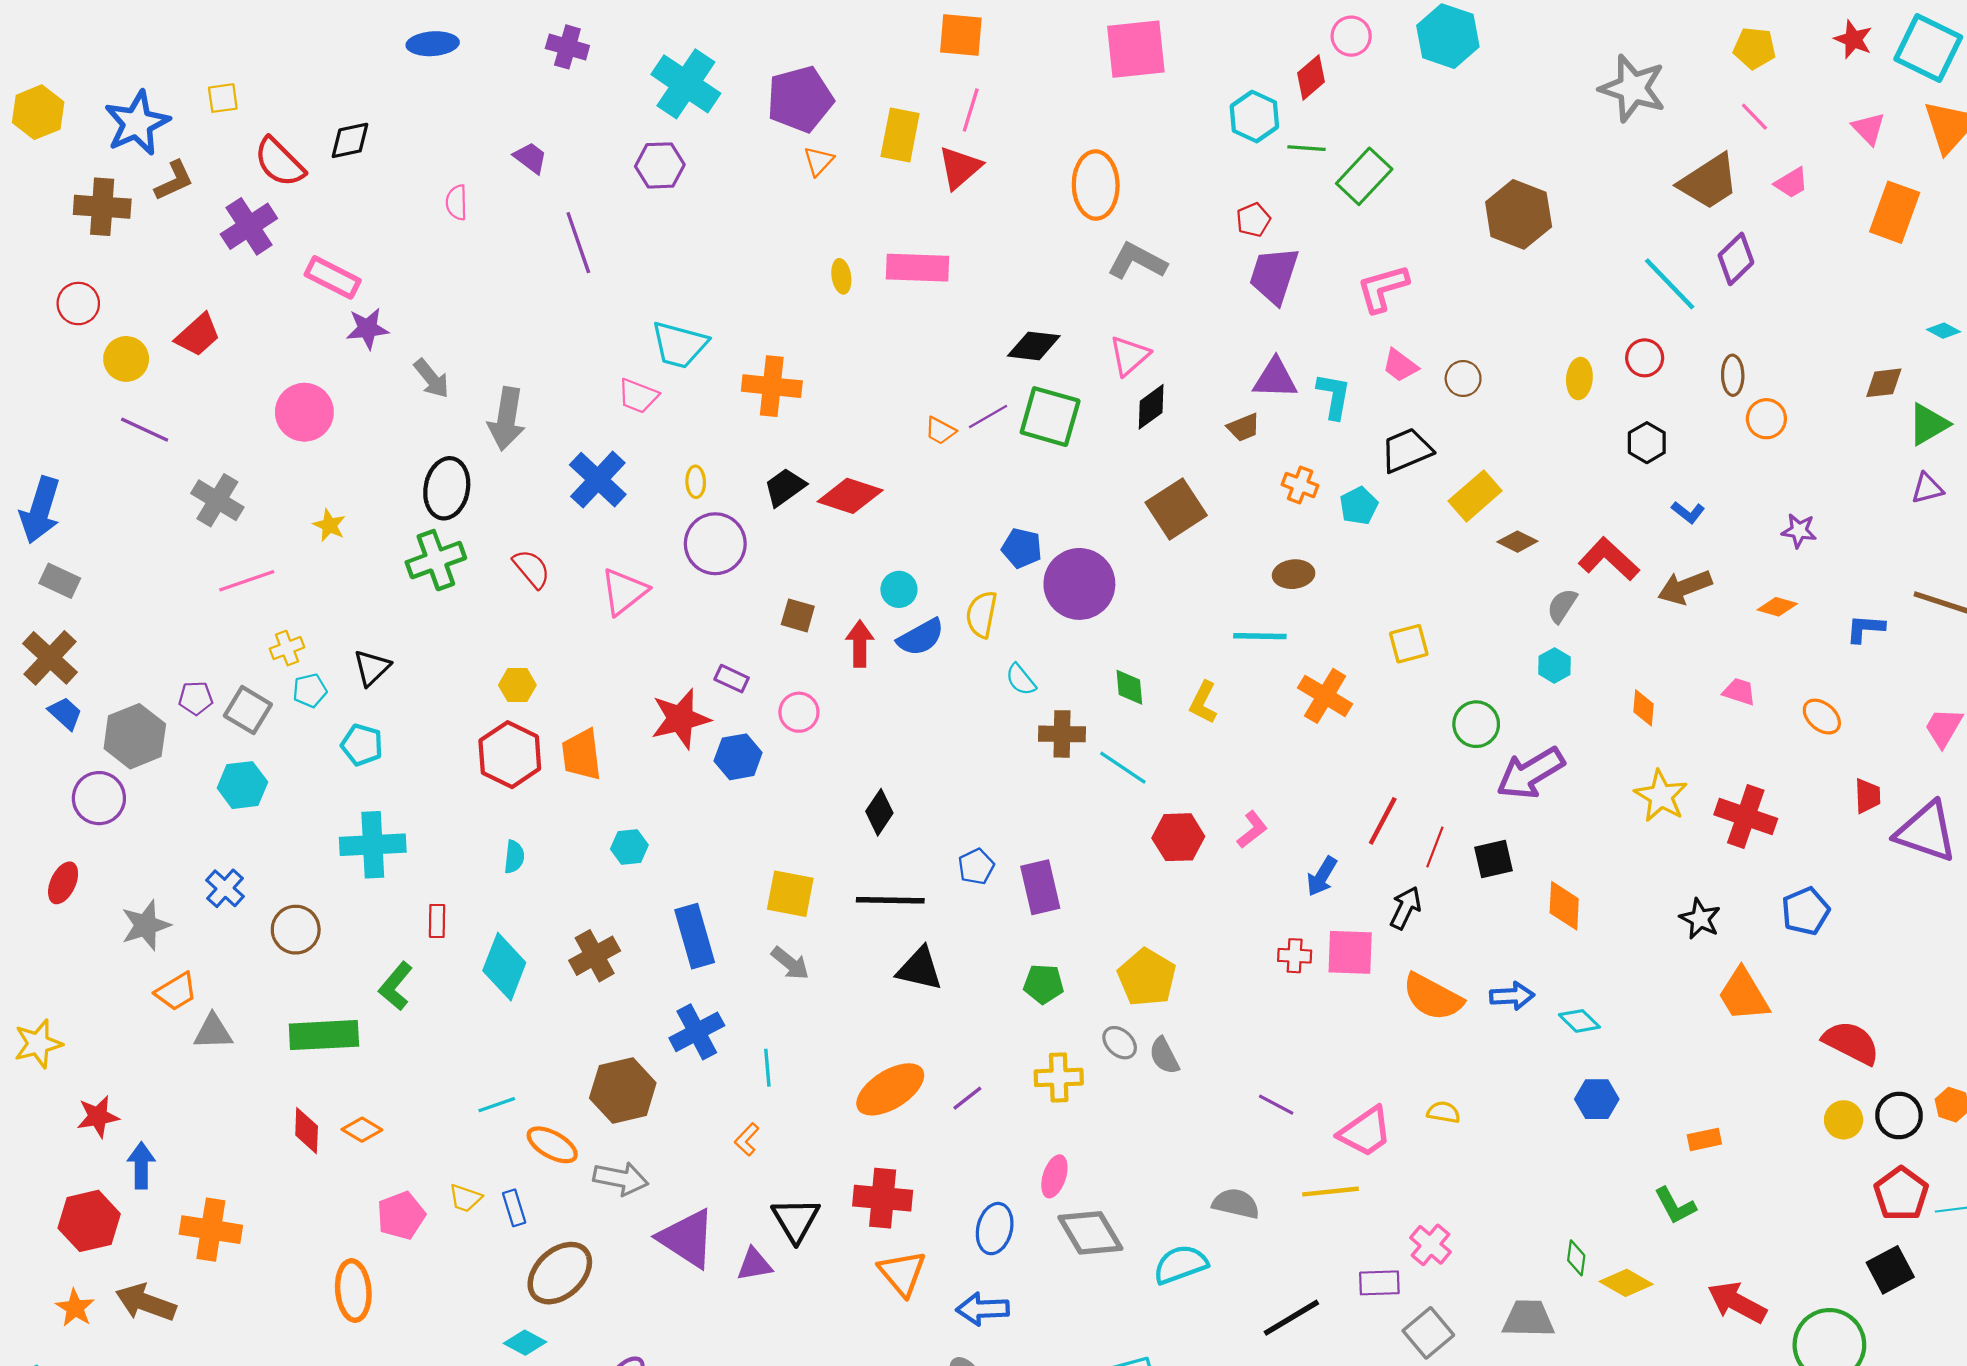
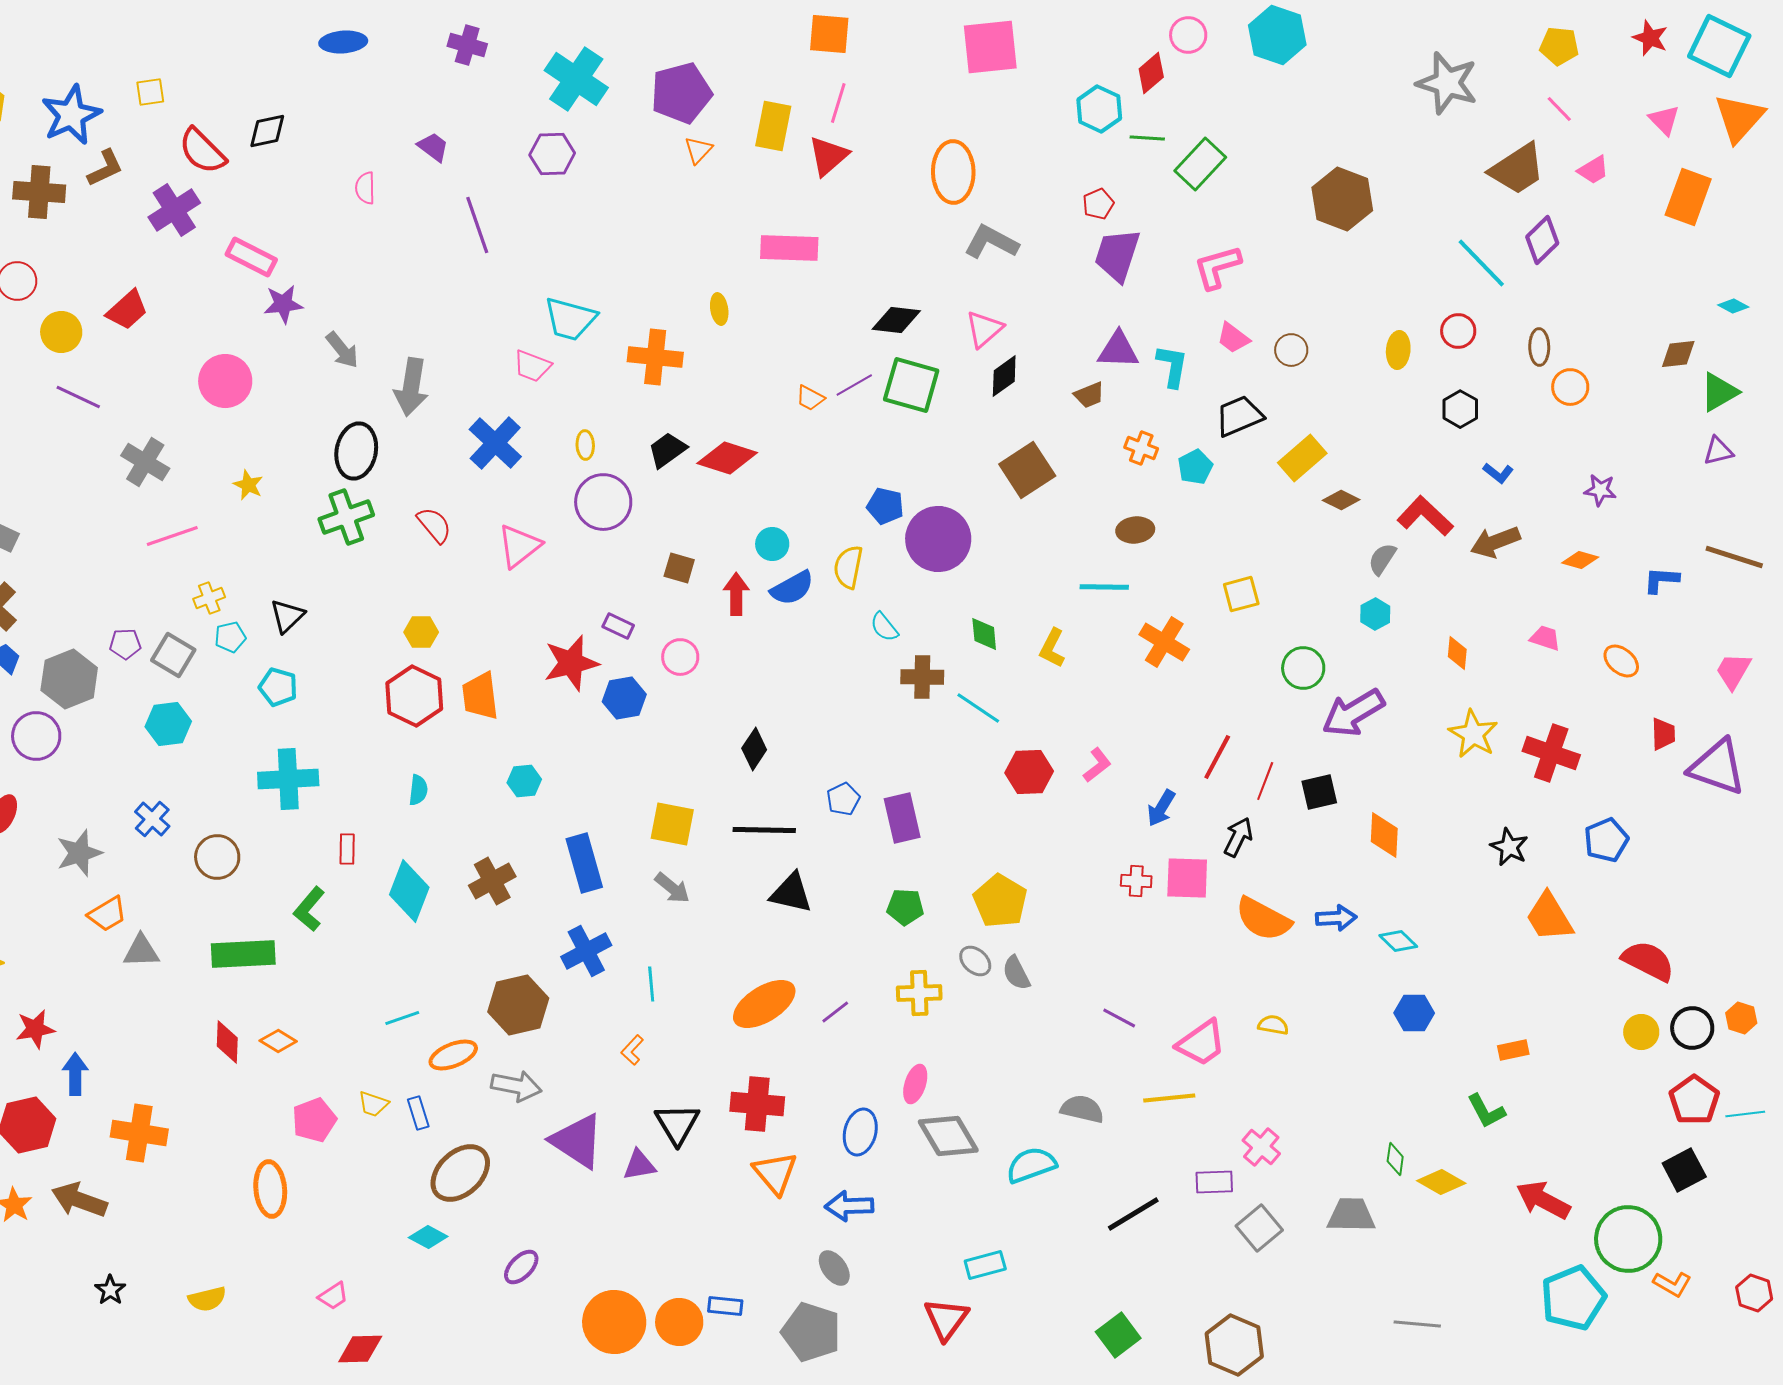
yellow ellipse: (841, 276) -> (719, 309), moved
orange ellipse: (552, 1145) -> (453, 1055), turned -51

